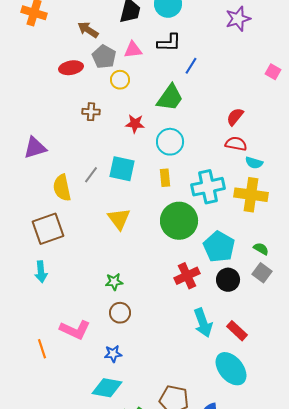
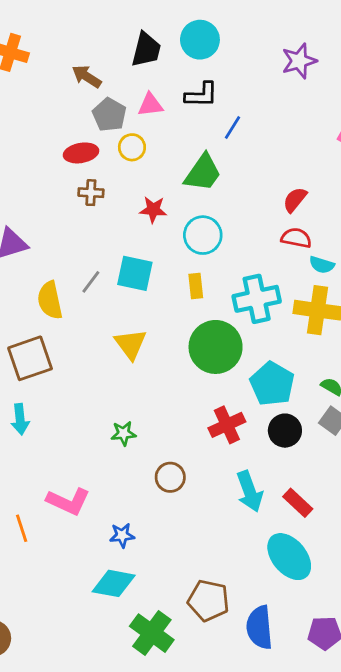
red ellipse: (71, 68) -> (81, 153), moved
brown circle: (120, 313) -> (170, 477), moved

